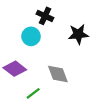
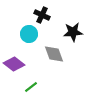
gray diamond: (58, 74) -> (54, 54), moved

